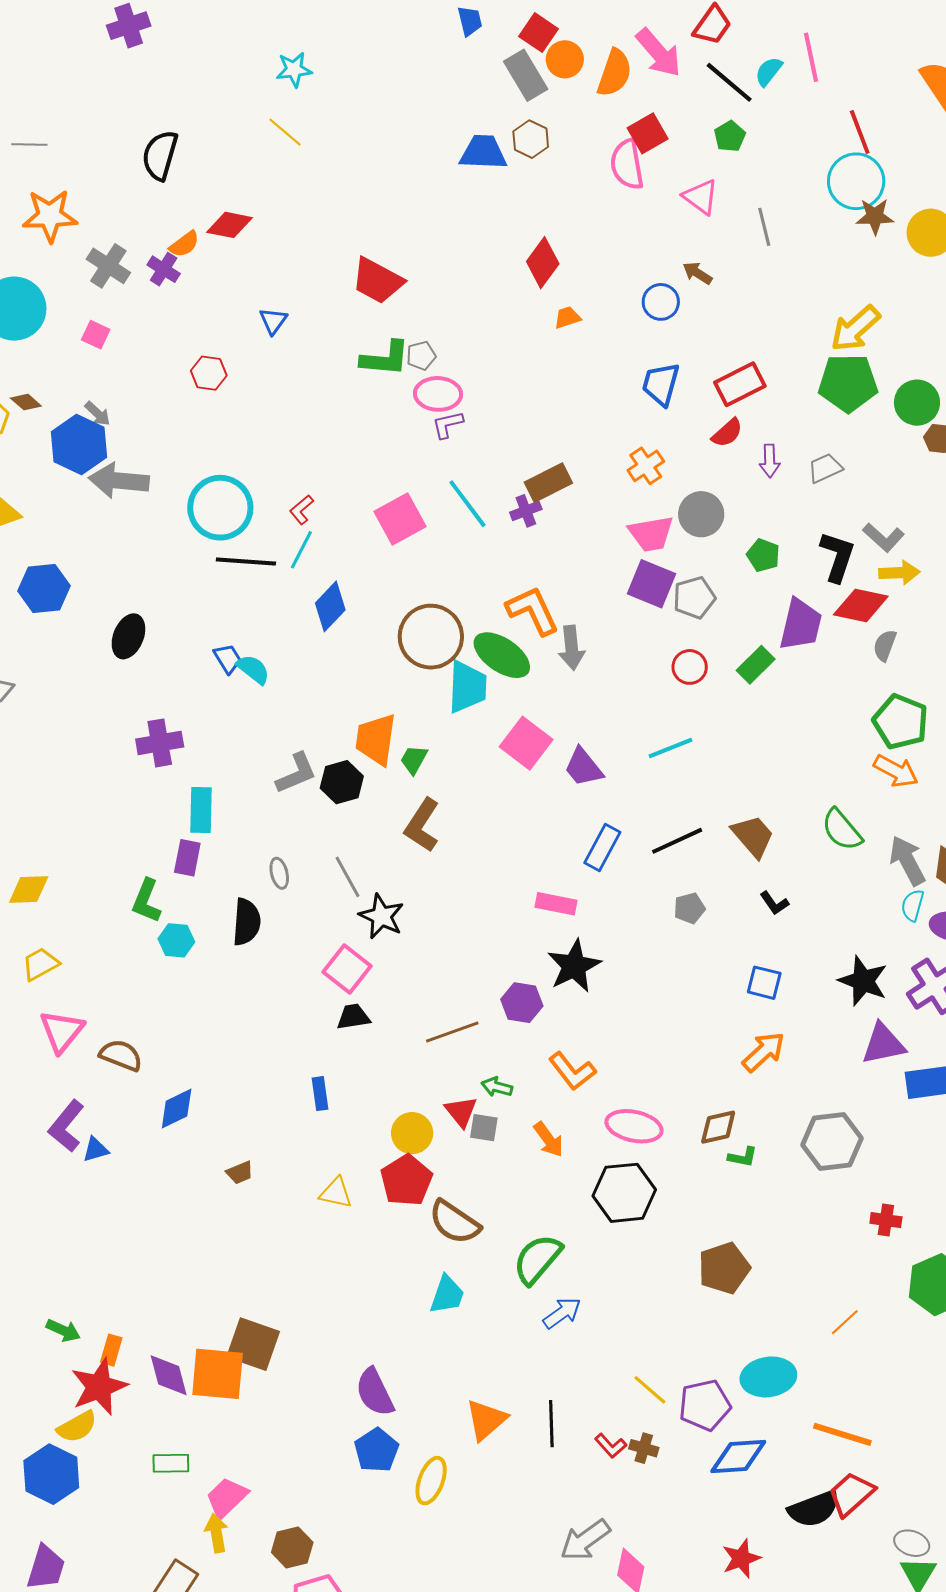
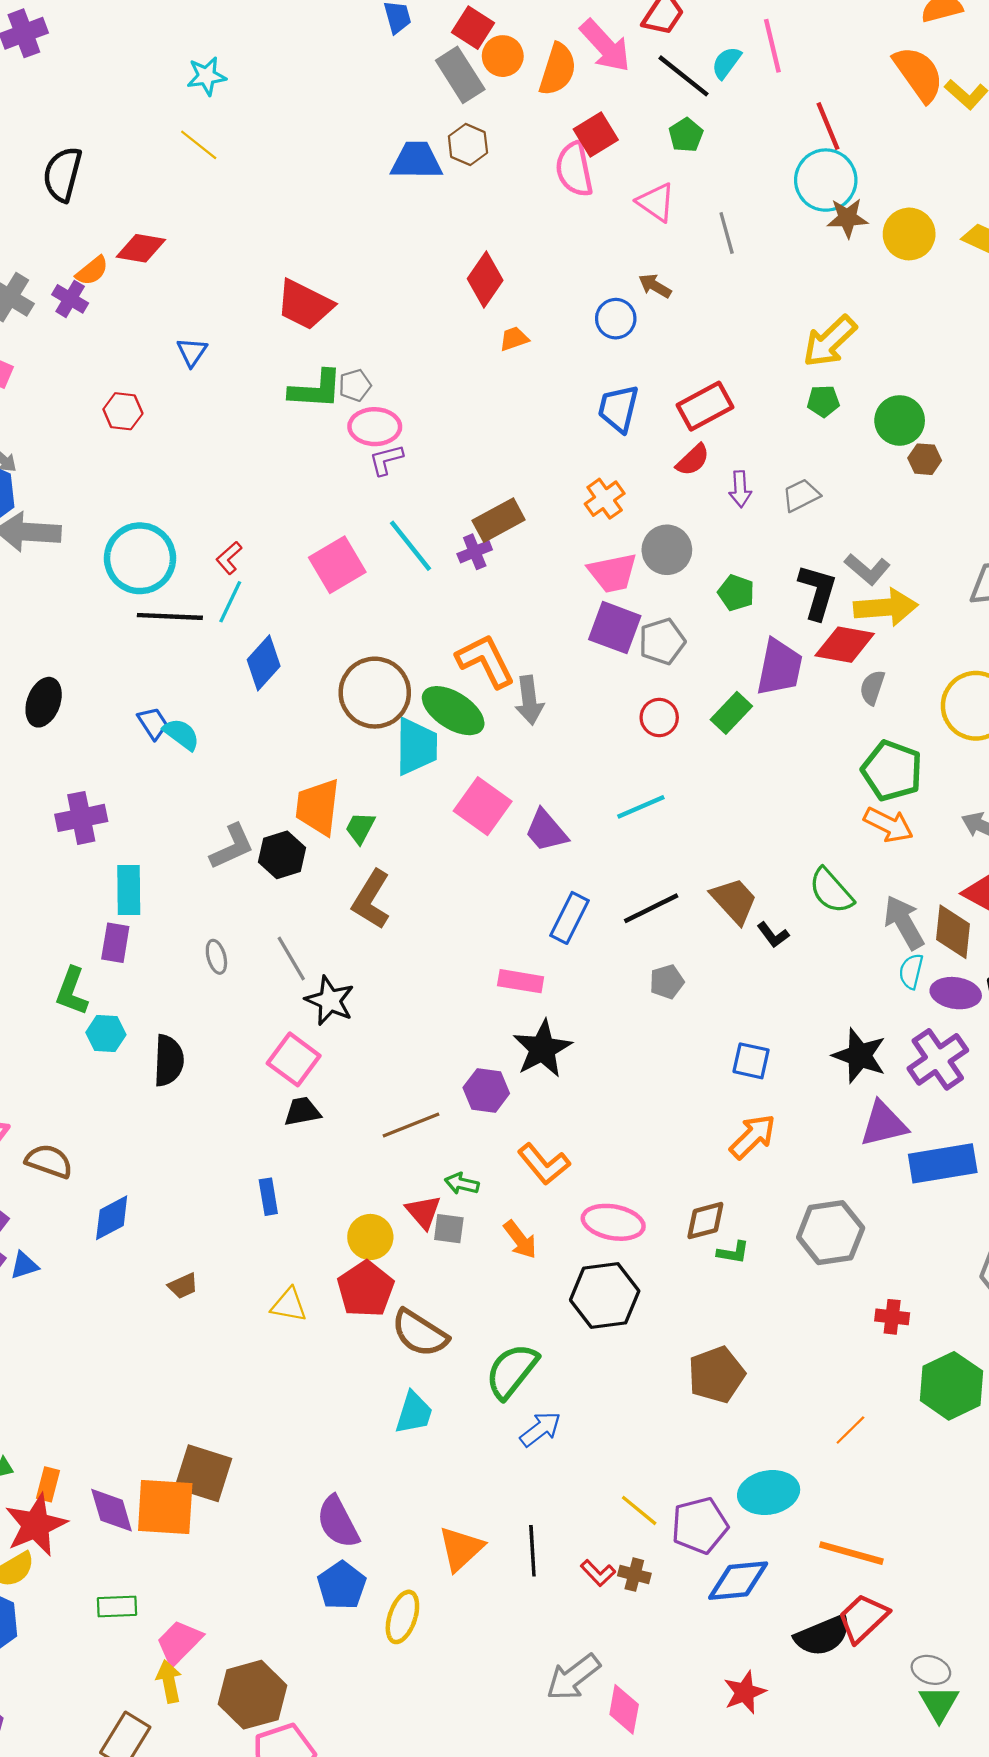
green pentagon: (848, 383) -> (823, 401), size x0.5
yellow arrow: (899, 573) -> (886, 607), size x1.4
black L-shape: (774, 903) -> (773, 935), moved
black semicircle: (247, 922) -> (169, 1061), moved
brown hexagon: (292, 1547) -> (253, 1695), size x1.5

